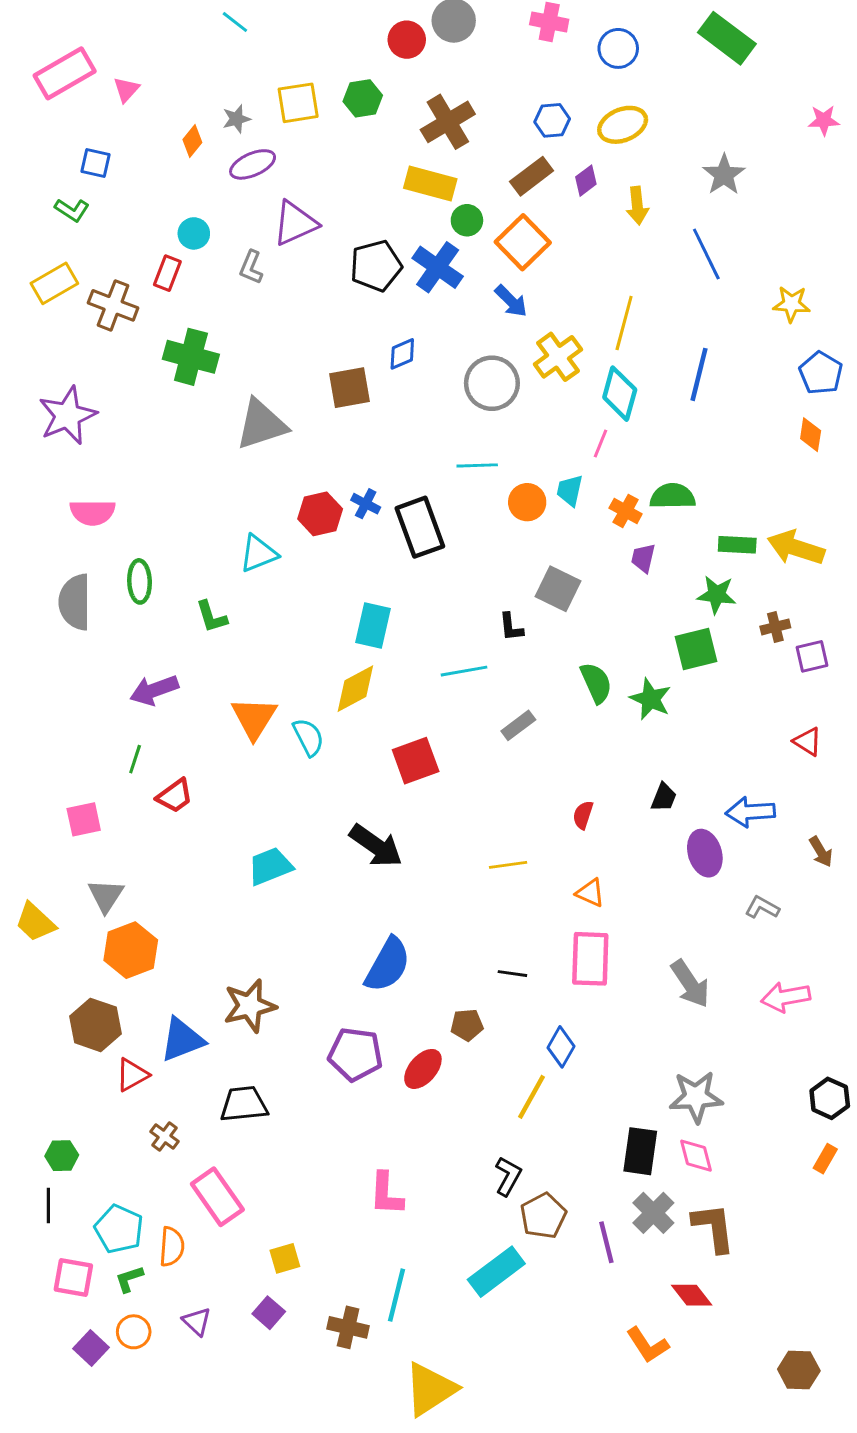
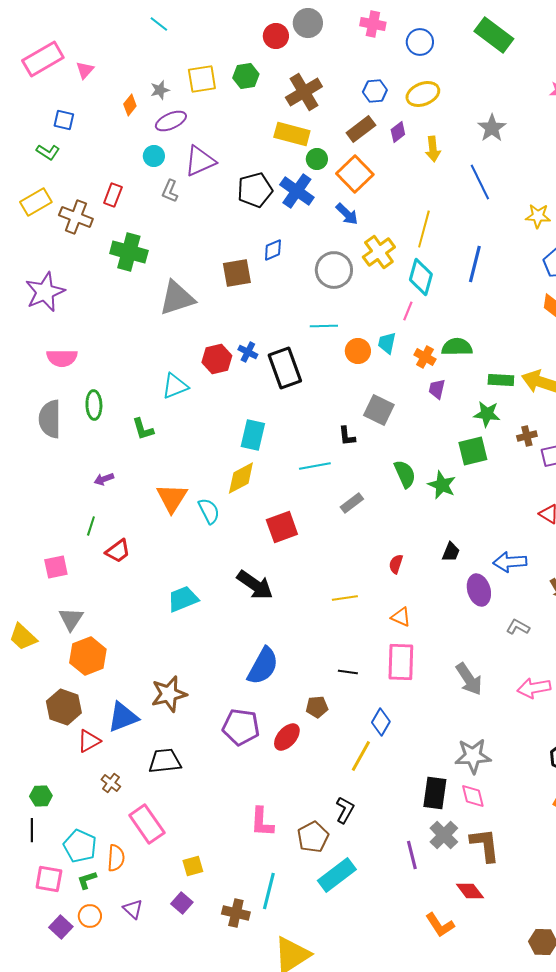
cyan circle: (194, 233) -> (154, 156), moved
purple arrow: (154, 690) -> (104, 479), size x0.6
brown pentagon: (543, 1216) -> (313, 837), moved

